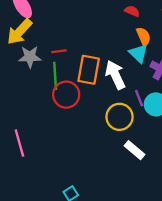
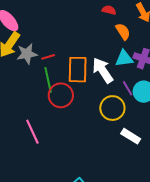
cyan triangle: (138, 53) -> (124, 58), moved, turned -42
gray star: (30, 57) -> (27, 54), moved
pink line: (19, 143) -> (32, 132), moved

